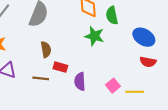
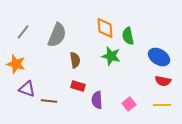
brown semicircle: (46, 49) -> (75, 60), moved
brown line: (41, 78) -> (49, 101), moved
yellow line: (135, 92) -> (162, 105), moved

